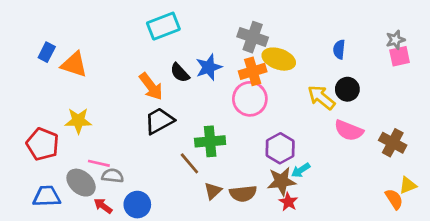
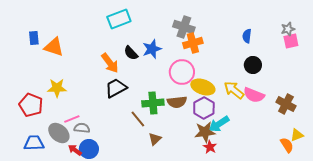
blue rectangle: (47, 52) -> (34, 38), turned -32
yellow ellipse: (279, 59) -> (203, 87), moved
orange cross: (253, 71) -> (193, 43), moved
yellow arrow: (321, 97) -> (234, 90), moved
pink line: (99, 163) -> (72, 119), turned -35
cyan arrow: (301, 170) -> (219, 124), size x1.5
brown semicircle: (243, 194) -> (177, 102), moved
blue circle: (137, 205) -> (89, 149), moved

